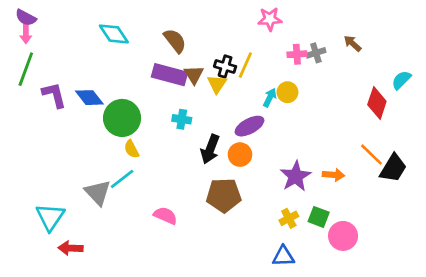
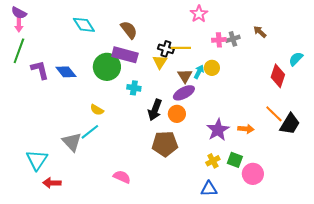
pink star: (270, 19) -> (199, 14), turned -30
yellow line: (245, 65) -> (181, 48), turned 66
brown triangle: (194, 75) -> (185, 76), moved
green circle: (122, 118) -> (107, 67), moved
yellow semicircle: (132, 149) -> (97, 110), turned -32
pink semicircle: (165, 216) -> (122, 177), moved

